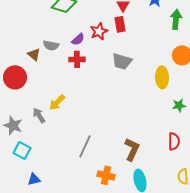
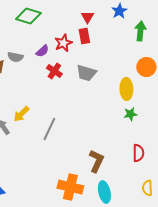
red cross: (77, 59) -> (54, 71), moved, turned 35
green star: (179, 105) -> (130, 114), moved
gray line: (85, 146) -> (49, 129), moved
orange cross: (106, 175) -> (70, 187), size x1.4

